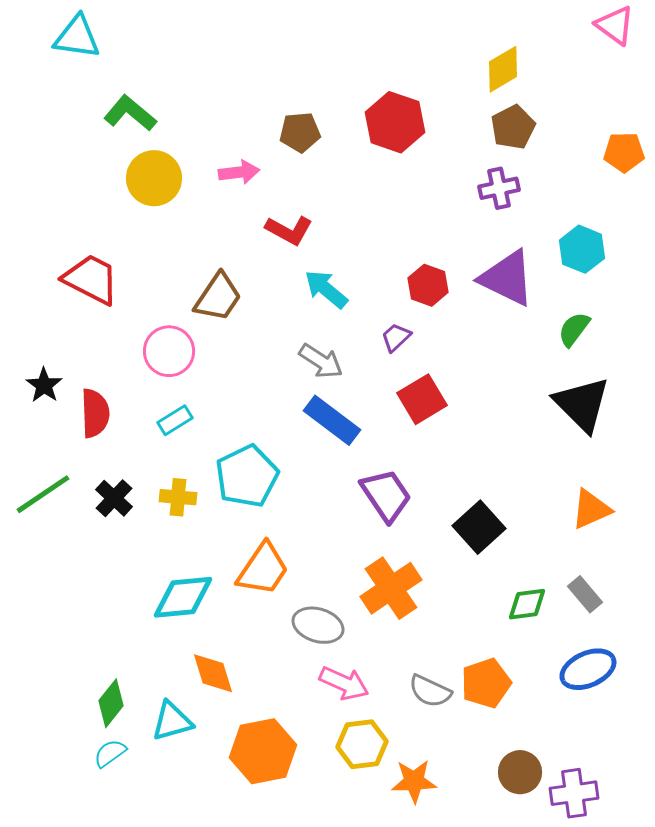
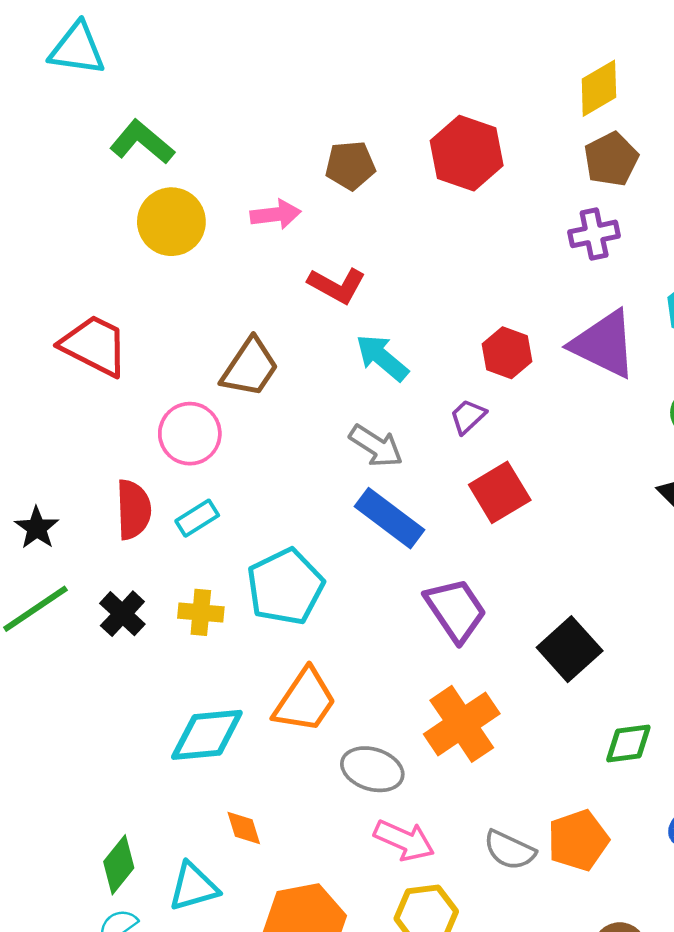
black star: (44, 385) -> (37, 528), moved
red semicircle: (95, 413) -> (133, 510), moved
orange diamond: (213, 673) -> (244, 828), size x0.7

